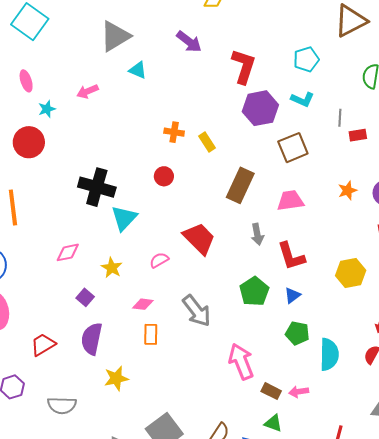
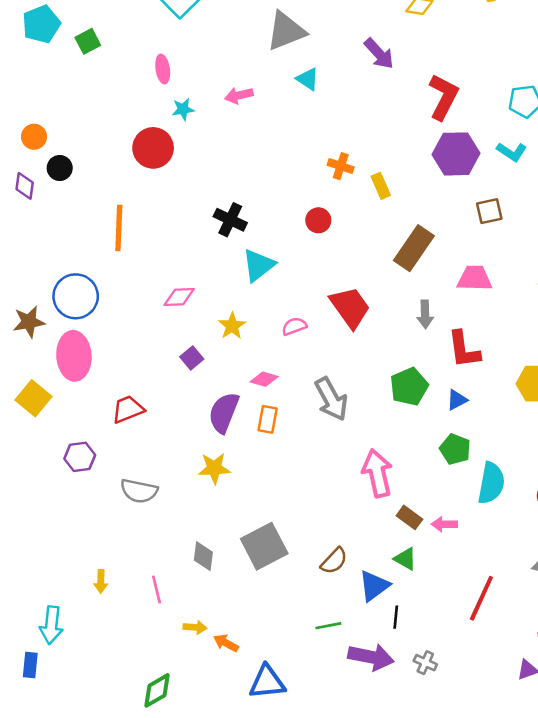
brown square: (293, 148) -> (489, 211), size x0.7
black cross: (97, 187) -> (230, 220), size x0.7
purple semicircle: (92, 339) -> (224, 413), moved

